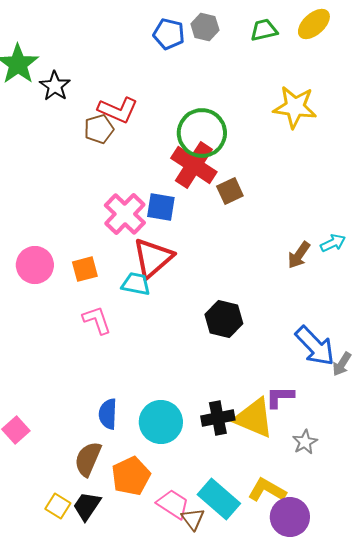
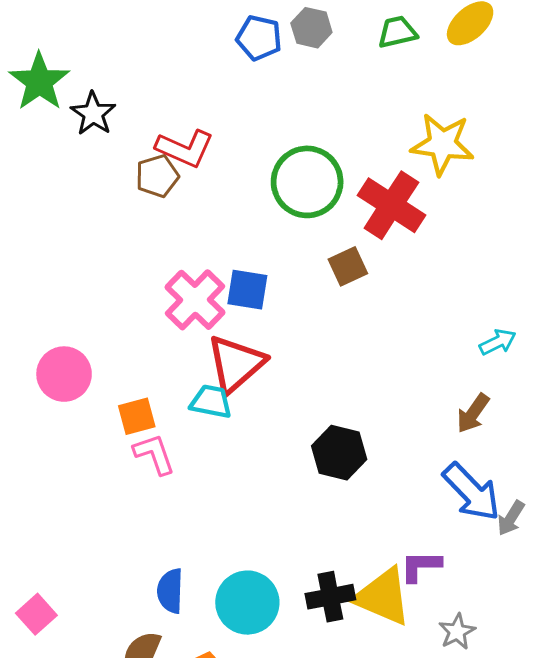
red cross: (194, 165) -> (391, 205), moved
brown arrow: (299, 255) -> (473, 413), moved
orange square: (85, 269) -> (137, 416), moved

